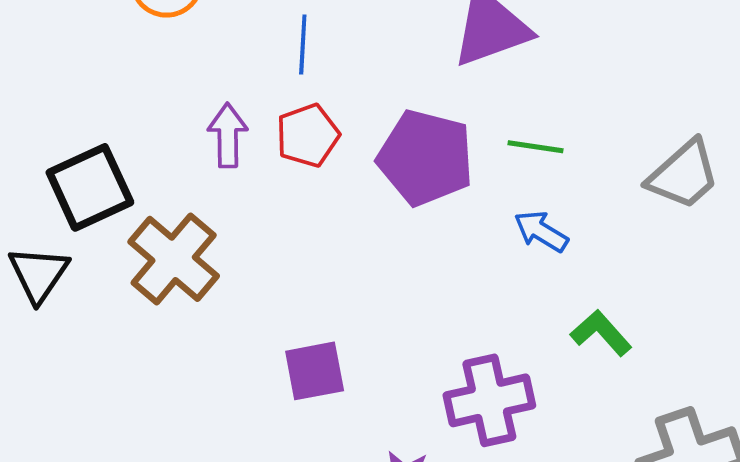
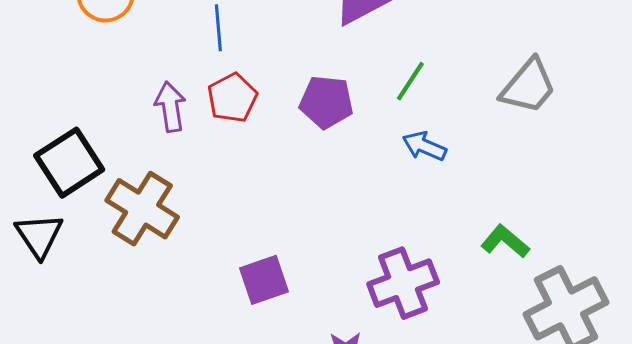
green line: (535, 147) -> (410, 81), turned -57
purple pentagon: (426, 158) -> (326, 102), size x0.7
green L-shape: (601, 333) -> (505, 241), moved

